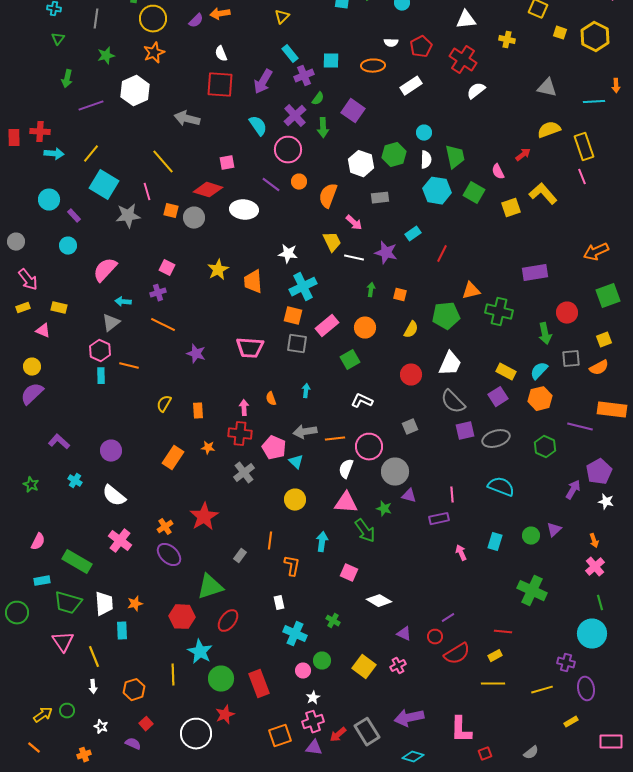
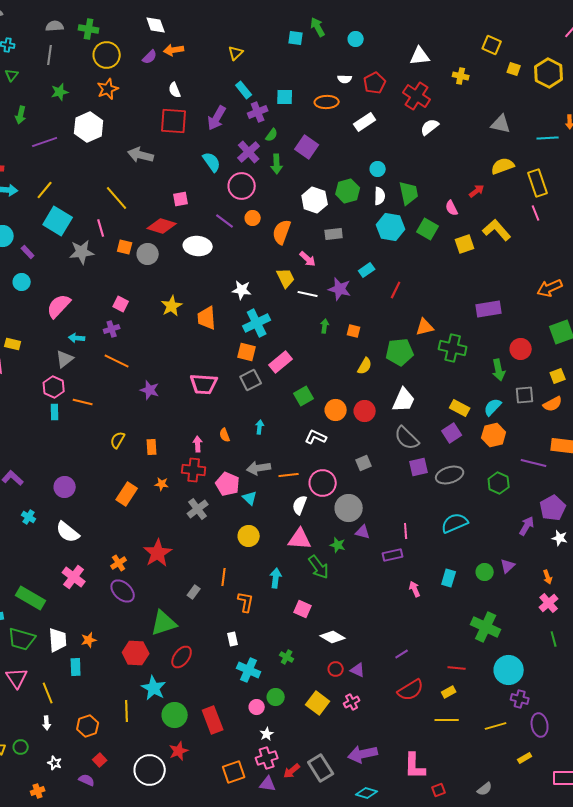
orange circle: (365, 328) -> (336, 410), moved
gray square: (297, 344) -> (251, 380), turned -35
cyan semicircle: (501, 487) -> (455, 523), turned -44
cyan circle: (592, 634) -> (509, 670), moved
red circle: (435, 637) -> (336, 669), moved

